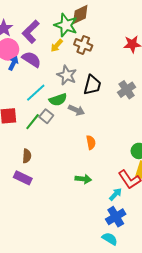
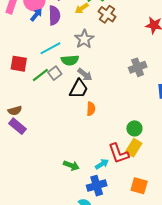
purple semicircle: (31, 59) -> (54, 15), turned 42
black trapezoid: (92, 85) -> (79, 89), moved
brown semicircle: (27, 156) -> (15, 111), moved, turned 56
green arrow: (83, 179) -> (71, 166), moved

